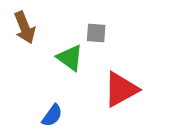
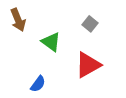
gray square: (96, 33) -> (90, 24), moved, turned 35

